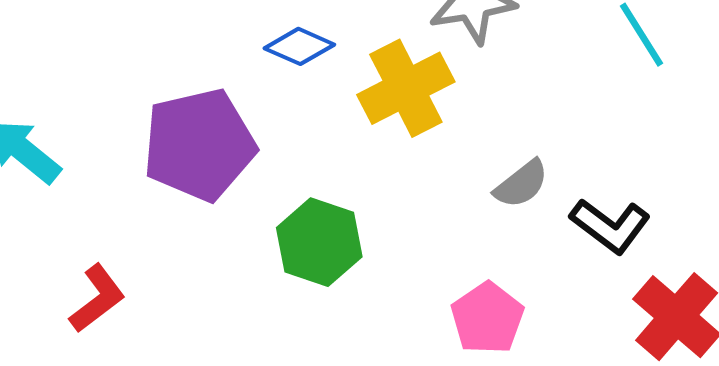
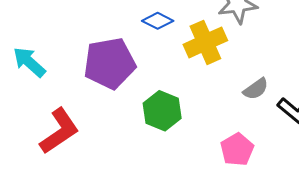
red L-shape: (97, 298) -> (59, 131), size x1.5

